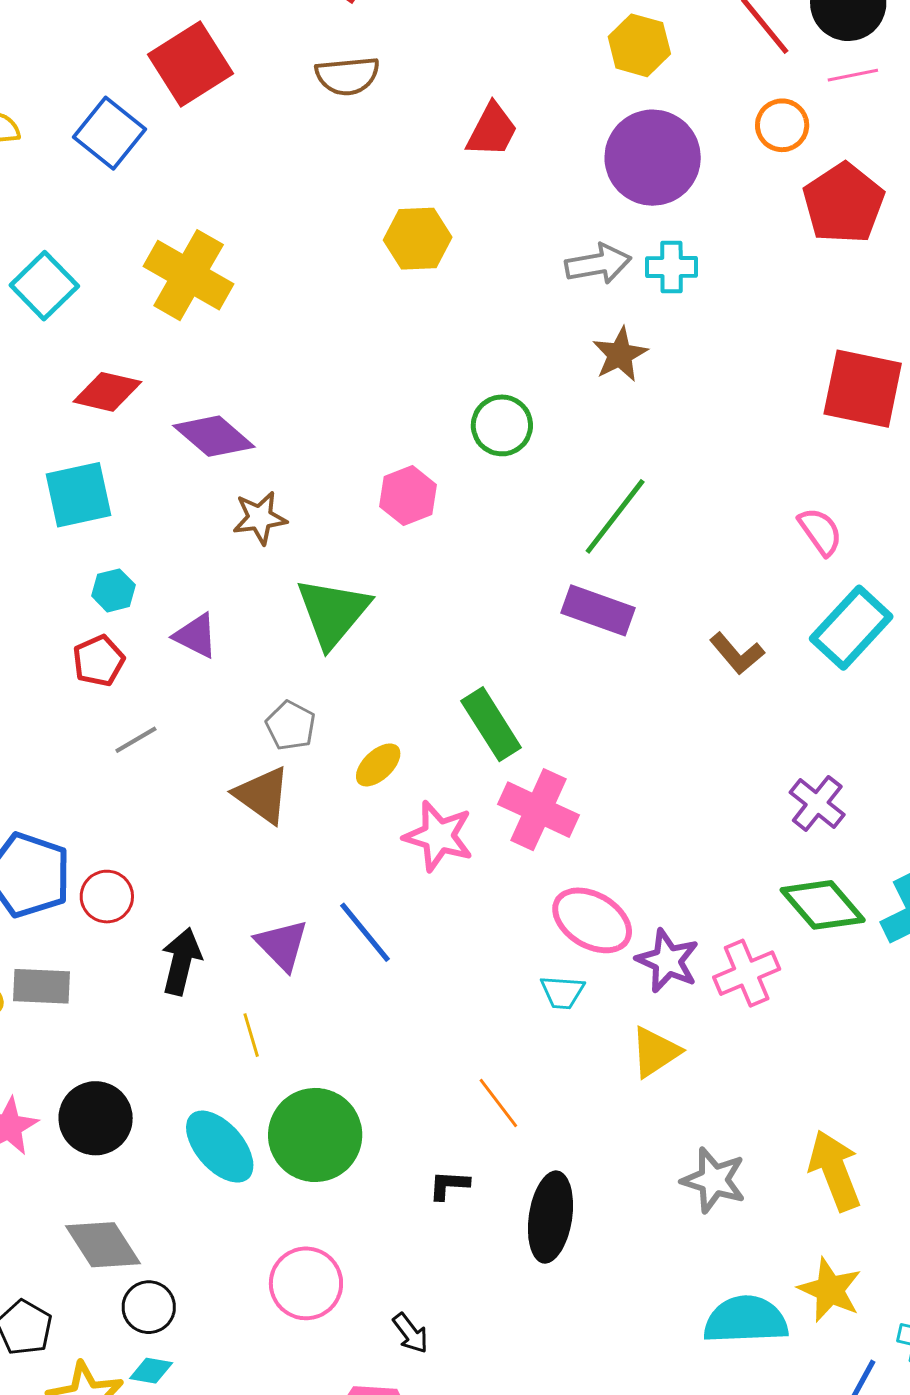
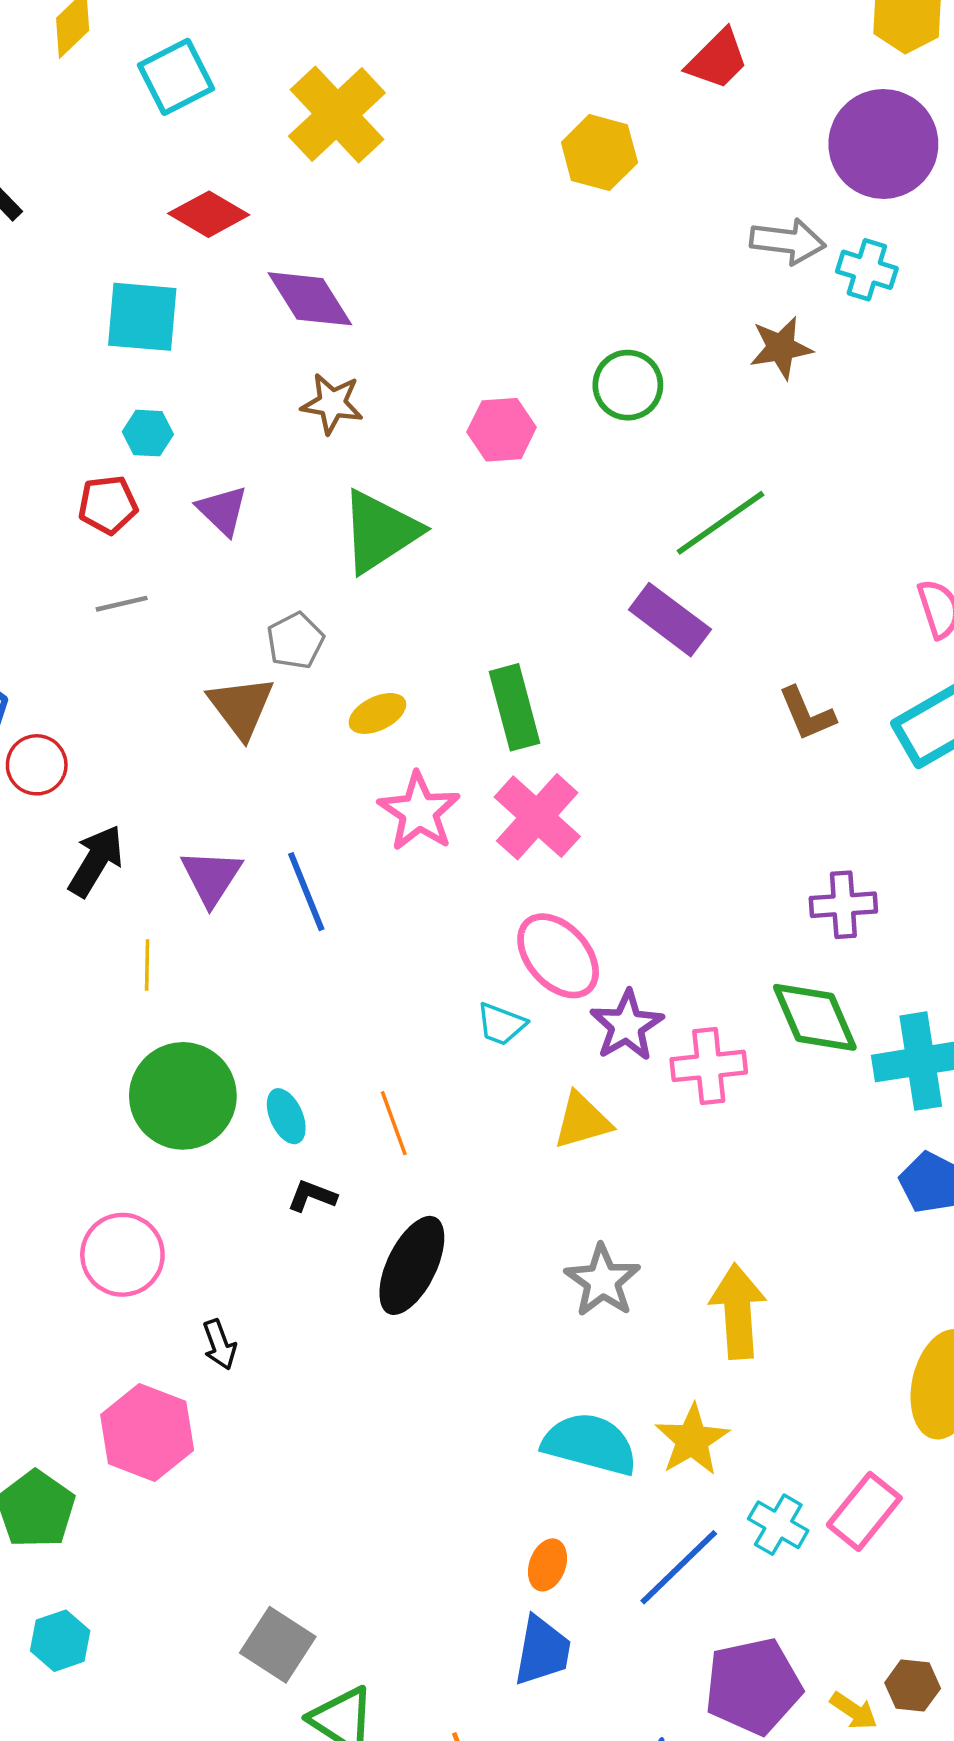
purple cross: (817, 804) -> (843, 905), turned 30
cyan ellipse: (220, 1147) -> (286, 1116), moved, size x0.6

